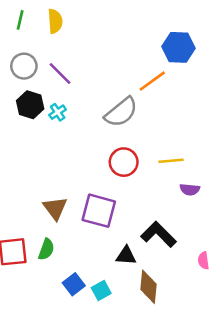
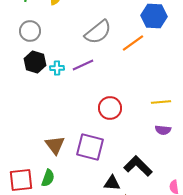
purple line: (60, 74) -> (83, 65), moved, turned -70
cyan cross: (58, 112) -> (57, 68), turned 32
gray semicircle: (121, 112) -> (98, 32), moved
yellow line: (171, 161) -> (161, 102), moved

